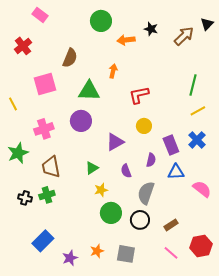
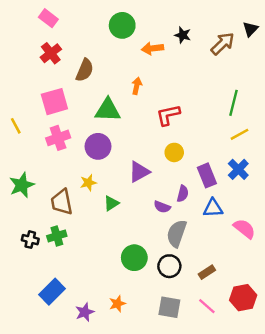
red cross: (23, 46) -> (51, 53), moved
pink cross: (44, 129) -> (58, 138), moved
purple semicircle: (126, 171) -> (162, 207), moved, turned -48
yellow star: (101, 190) -> (88, 183), moved
gray square: (126, 254) -> (169, 307), moved

